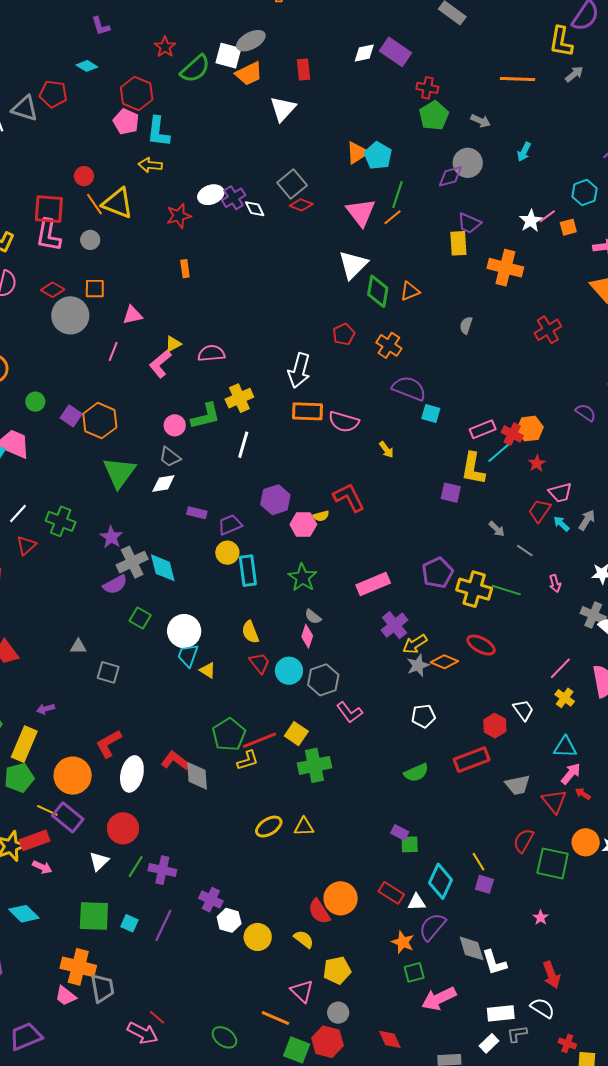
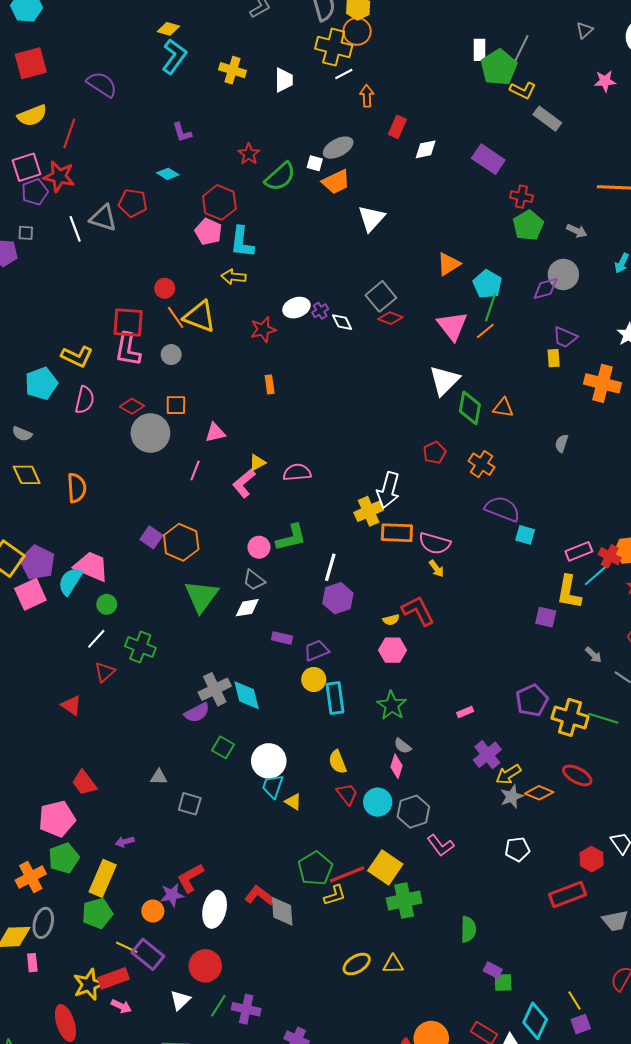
white diamond: (364, 53) -> (426, 149), moved
white square: (228, 56) -> (315, 163), size x0.6
red rectangle: (304, 70) -> (397, 127), moved, turned 30
cyan pentagon: (378, 156) -> (487, 284), moved
purple cross: (234, 198) -> (320, 311), size x0.7
yellow rectangle: (458, 243) -> (554, 358), size x0.7
orange triangle: (410, 291) -> (503, 408), turned 30
yellow cross: (239, 398) -> (369, 511), moved
green circle: (35, 402) -> (107, 604), moved
yellow arrow: (386, 450) -> (436, 569), moved
red L-shape: (349, 497) -> (418, 611), moved
purple hexagon: (275, 500) -> (338, 598), moved
yellow semicircle: (321, 516) -> (391, 620), moved
purple star: (111, 537) -> (172, 895), moved, turned 30
pink rectangle: (373, 584) -> (465, 712), size x0.5
yellow square: (296, 734) -> (385, 867), size x1.4
green semicircle: (416, 773) -> (468, 929), moved, turned -65
orange circle: (73, 776) -> (153, 911), size x0.6
purple square: (484, 884) -> (581, 1024), turned -36

